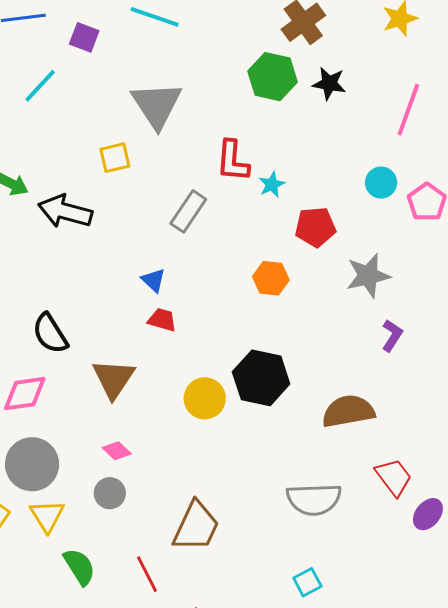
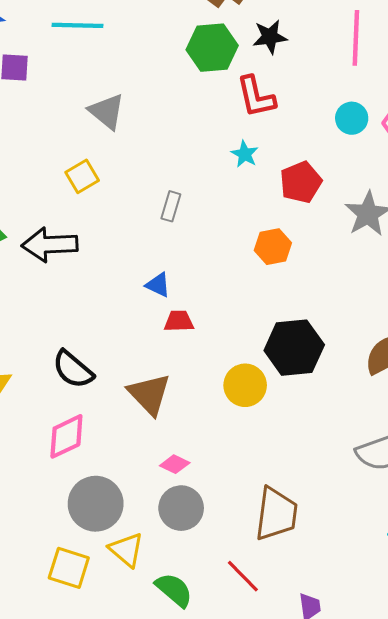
gray triangle: (157, 105) -> (107, 111), size x0.7
red L-shape: (233, 161) -> (256, 97), moved
gray rectangle: (188, 211) -> (171, 206), size x0.7
gray circle: (110, 493) -> (181, 508), size x1.4

